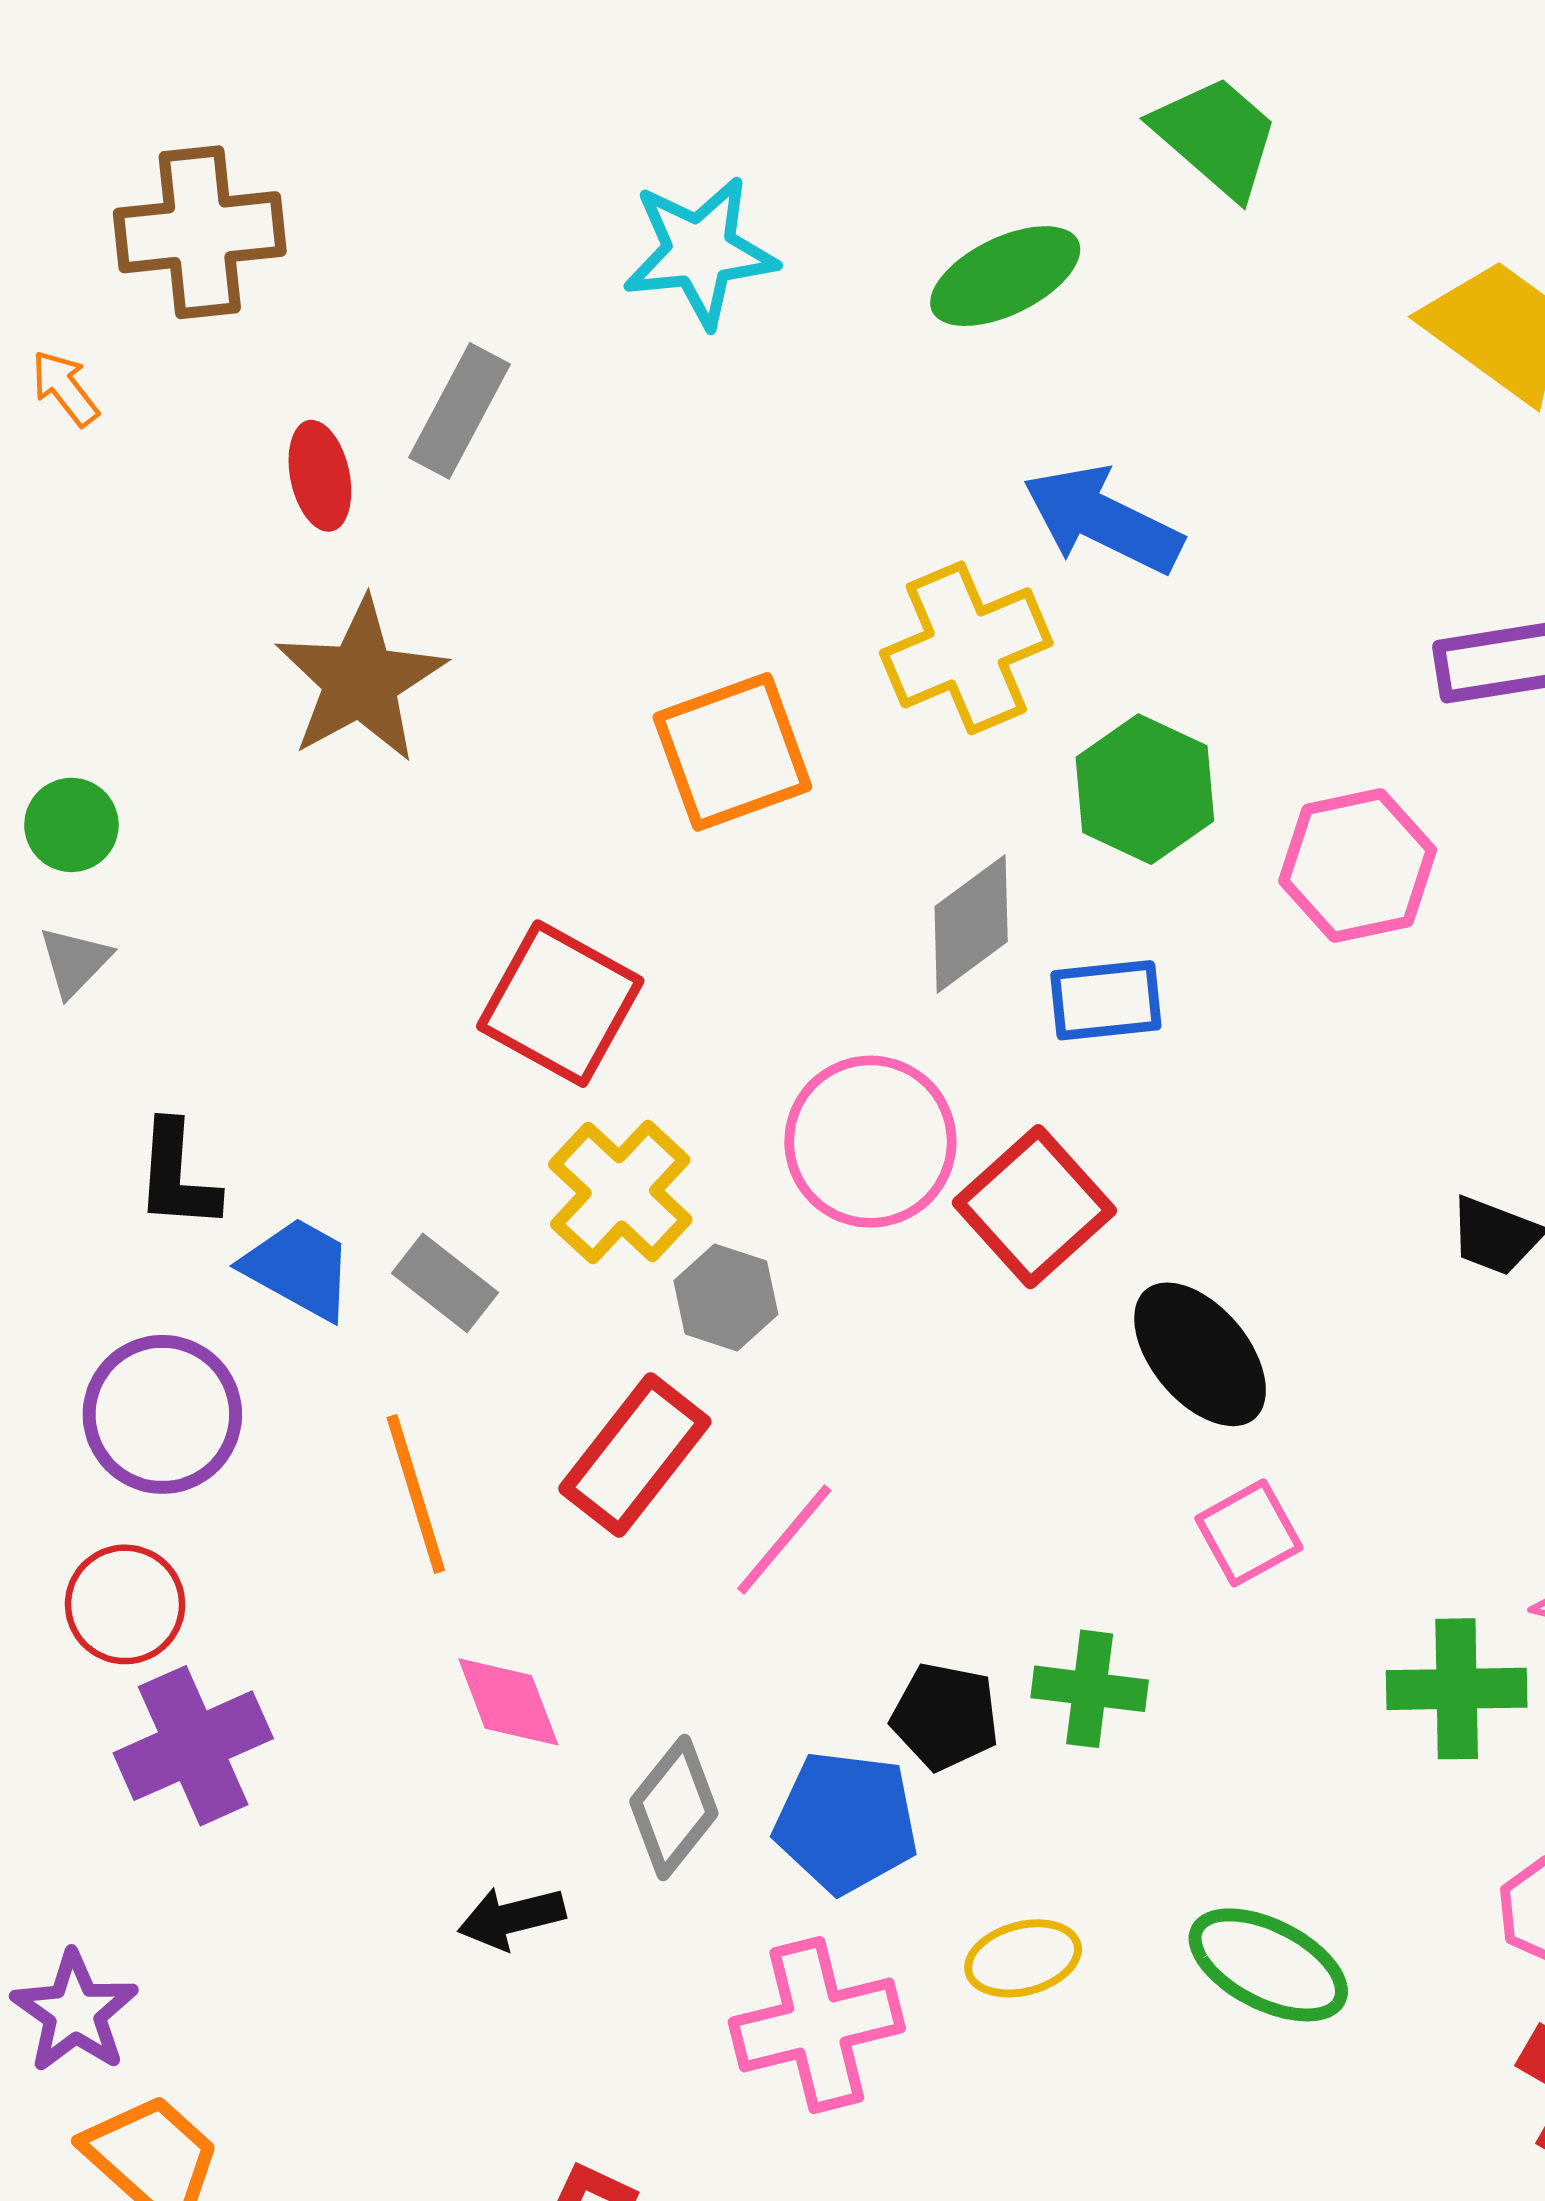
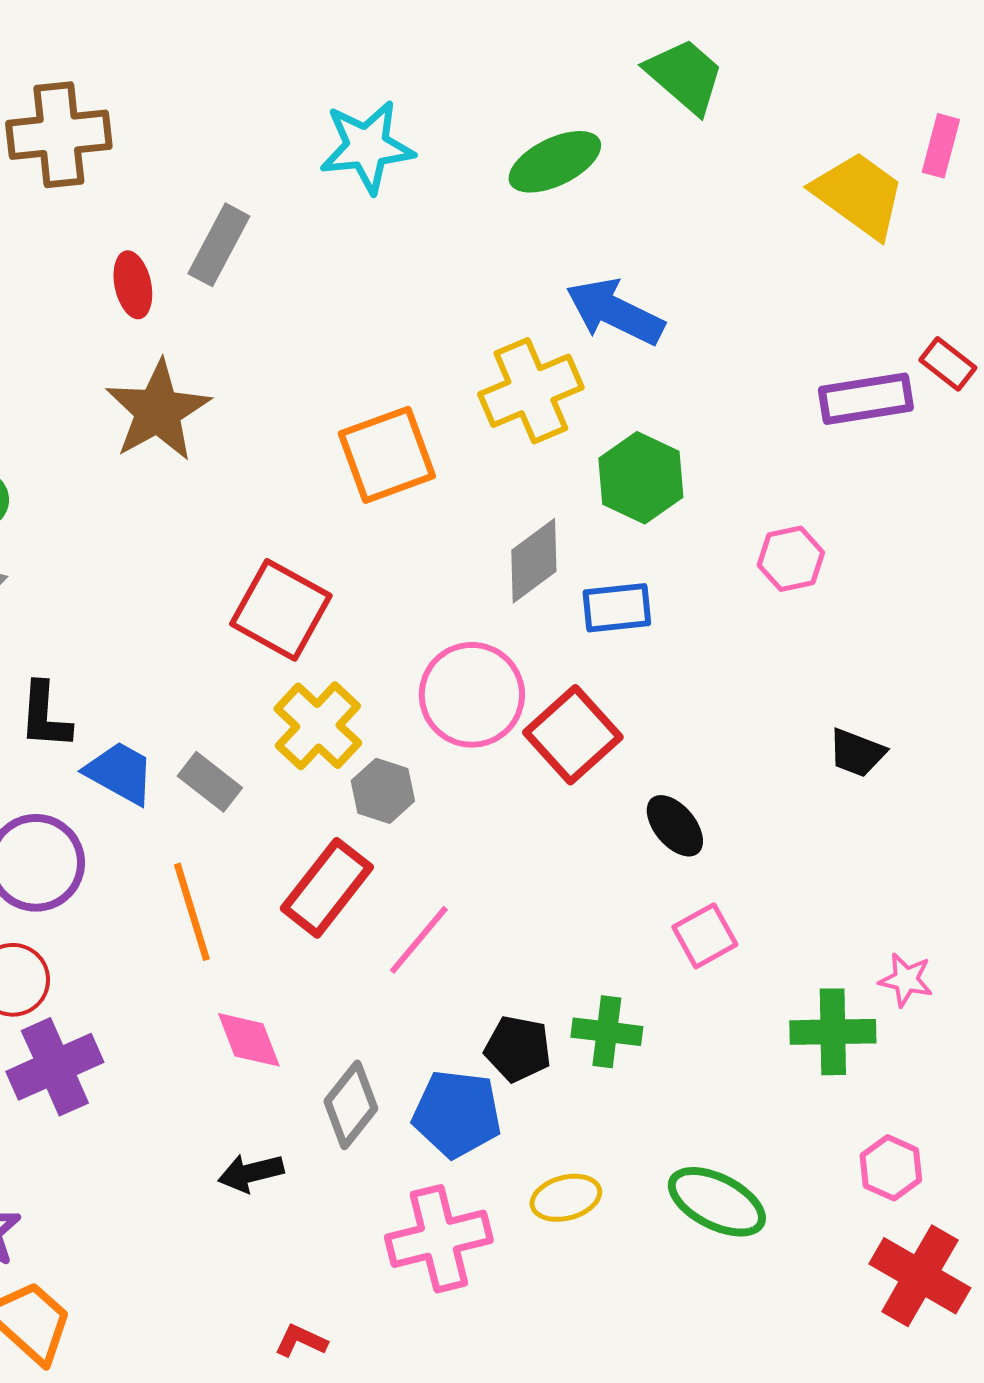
pink hexagon: (1358, 866) -> (791, 559), moved, size x0.7
black ellipse: (1200, 1354) -> (675, 826), size x0.7

